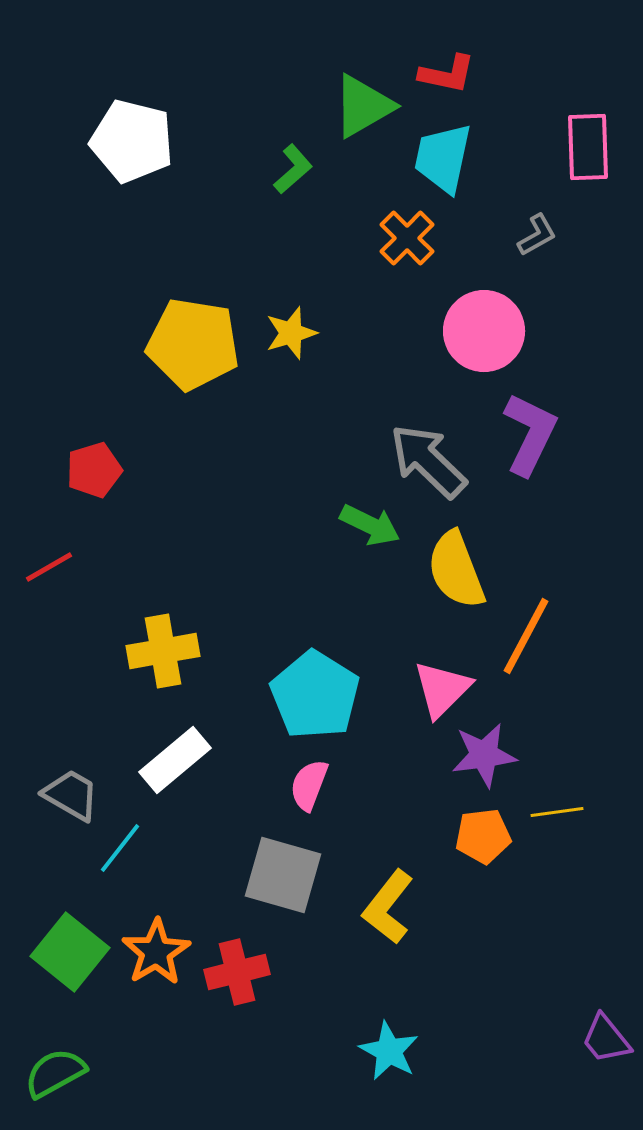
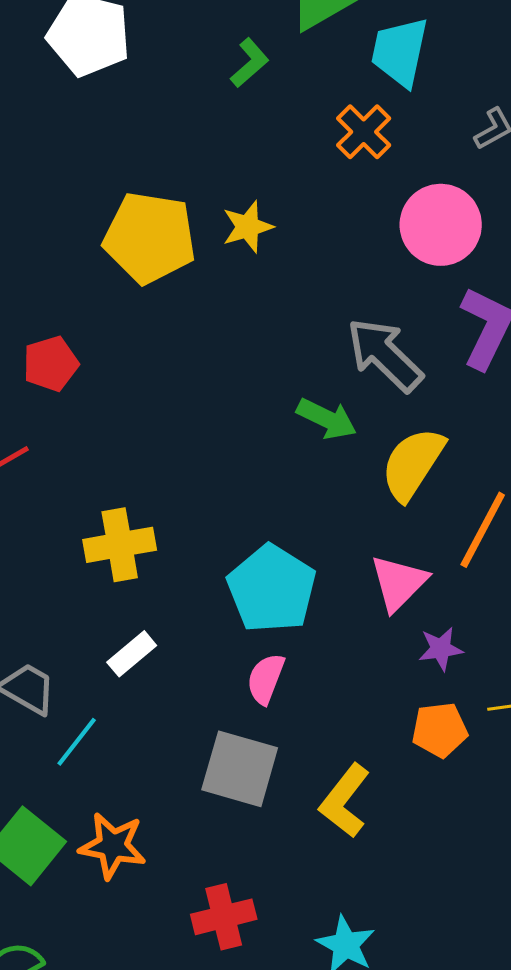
yellow semicircle: (456, 570) -> (413, 464), turned 54
purple star: (484, 755) -> (441, 649), size x0.7
white rectangle: (175, 760) -> (132, 654), size x0.7
orange star: (156, 952) -> (113, 846), turned -30
red cross: (237, 972) -> (224, 917), moved

